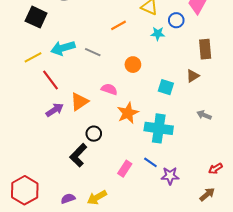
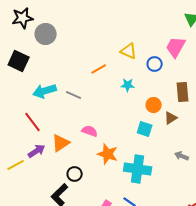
cyan star: (158, 34) -> (128, 85), moved
yellow line: (33, 57) -> (16, 165), moved
orange circle: (133, 65) -> (154, 105), moved
orange star: (128, 113) -> (108, 154), turned -30

